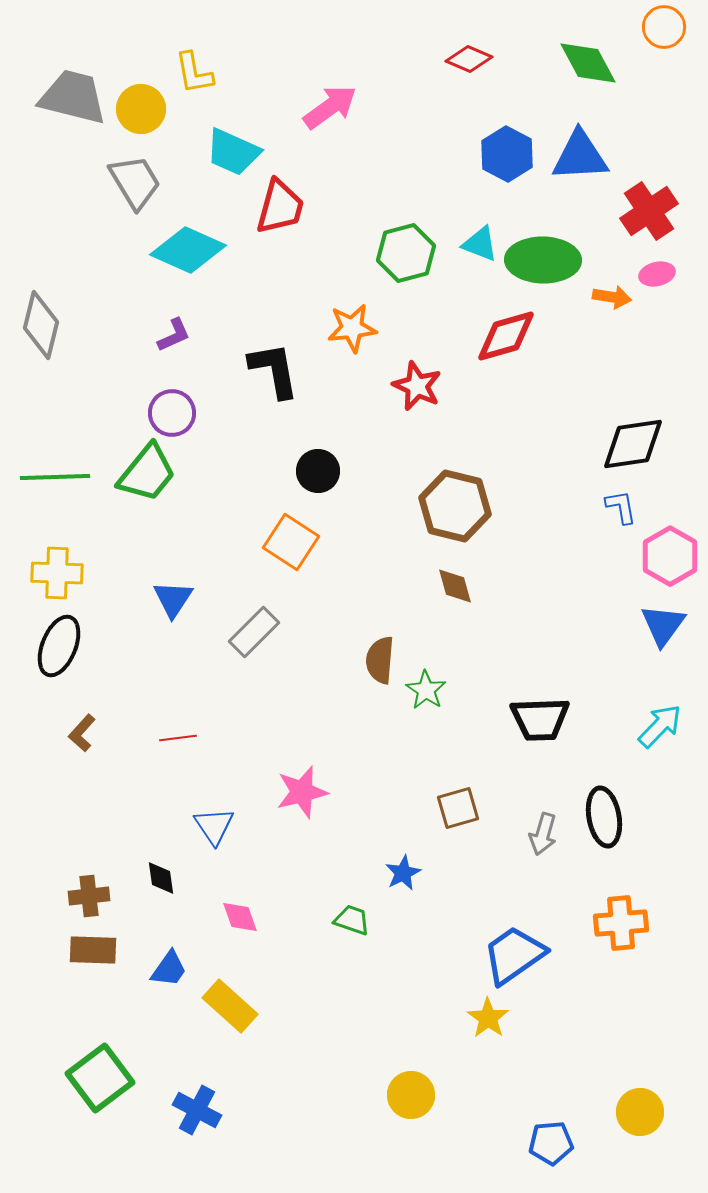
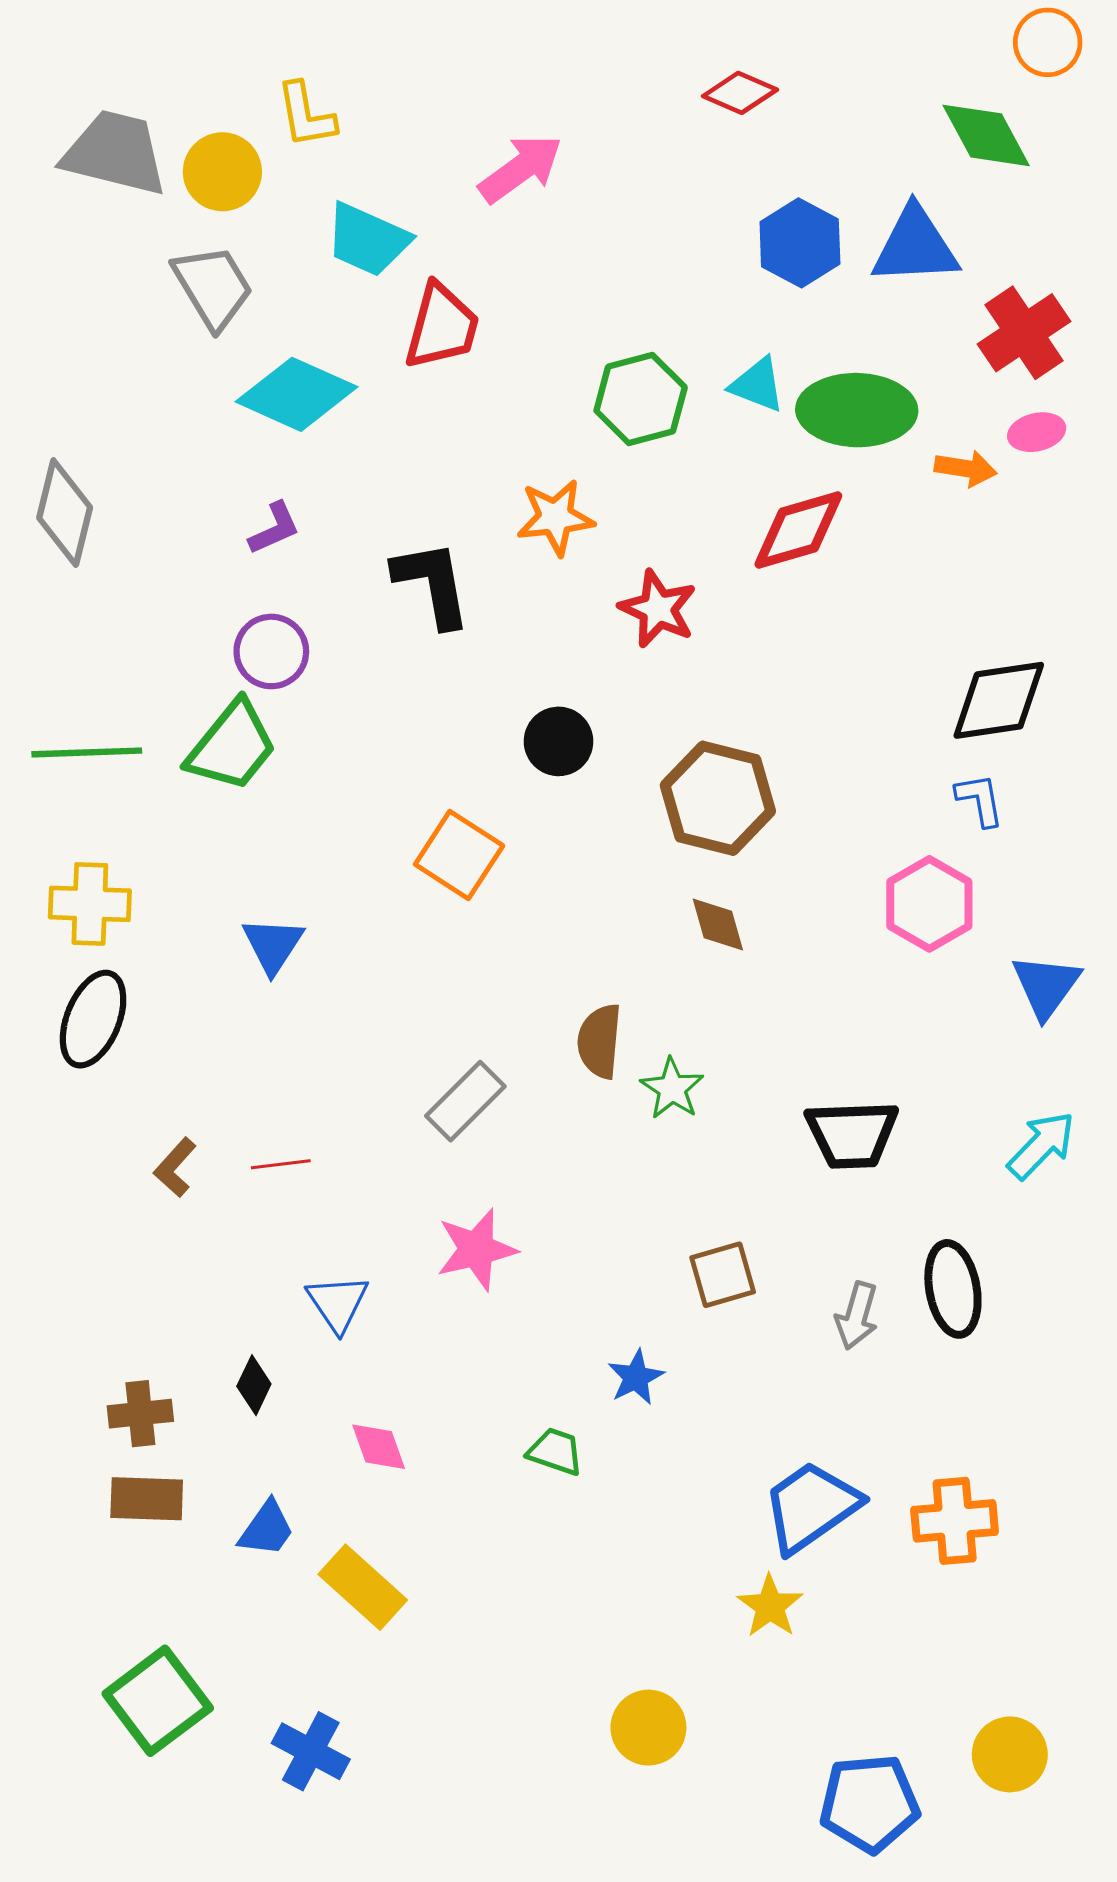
green diamond: (588, 63) -> (986, 135), moved
black circle: (318, 471) -> (558, 741), moved
pink hexagon: (670, 556) -> (929, 904), moved
gray rectangle: (254, 632) -> (465, 1101), moved
brown L-shape: (82, 733) -> (175, 1167), moved
black diamond: (161, 878) -> (254, 1385), turned 33
orange cross: (621, 923) -> (955, 1521), moved
blue pentagon: (551, 1143) -> (869, 1803), size x1.4

